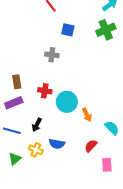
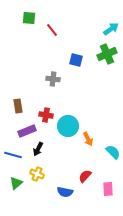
blue square: (68, 30) -> (76, 60), moved
purple rectangle: (14, 103) -> (27, 131), moved
blue semicircle: (57, 144) -> (65, 192), moved
red semicircle: (91, 146) -> (85, 176), moved

